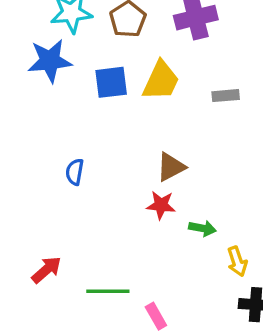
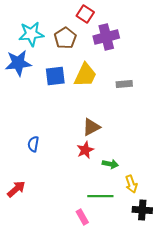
blue semicircle: (75, 172) -> (33, 144), moved
red star: (161, 205) -> (85, 150), turned -30
green line: (108, 291) -> (100, 196), moved

